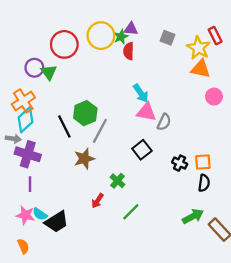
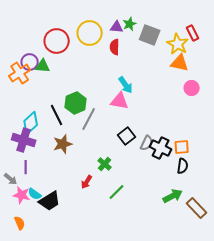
green star: (121, 37) -> (130, 24), moved
gray square: (167, 38) -> (150, 35), size x1.5
green triangle: (49, 72) -> (43, 66), turned -49
orange cross: (23, 101) -> (20, 73), moved
pink triangle: (146, 112) -> (120, 101), moved
cyan diamond: (25, 120) -> (31, 123), moved
gray semicircle: (164, 122) -> (147, 143), moved
gray arrow: (13, 139) -> (11, 179), moved, turned 32
brown star: (84, 159) -> (63, 144), moved
black cross: (180, 163) -> (161, 148), size x1.5

